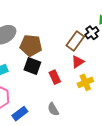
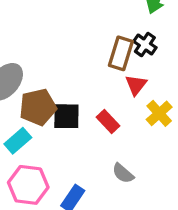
black cross: (92, 33) -> (145, 44), moved
brown pentagon: (31, 45) -> (38, 107), moved

